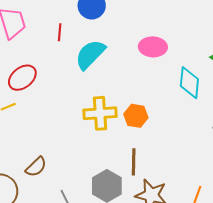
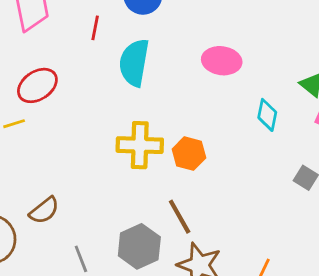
cyan semicircle: (90, 54) -> (134, 63), turned -40
cyan diamond: (189, 83) -> (267, 115), size x0.7
brown line: (134, 162) -> (180, 217), turned -36

